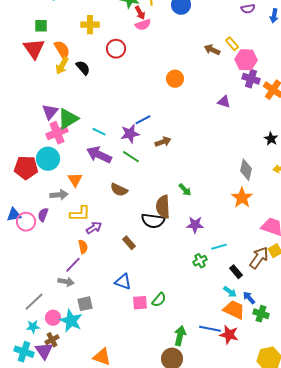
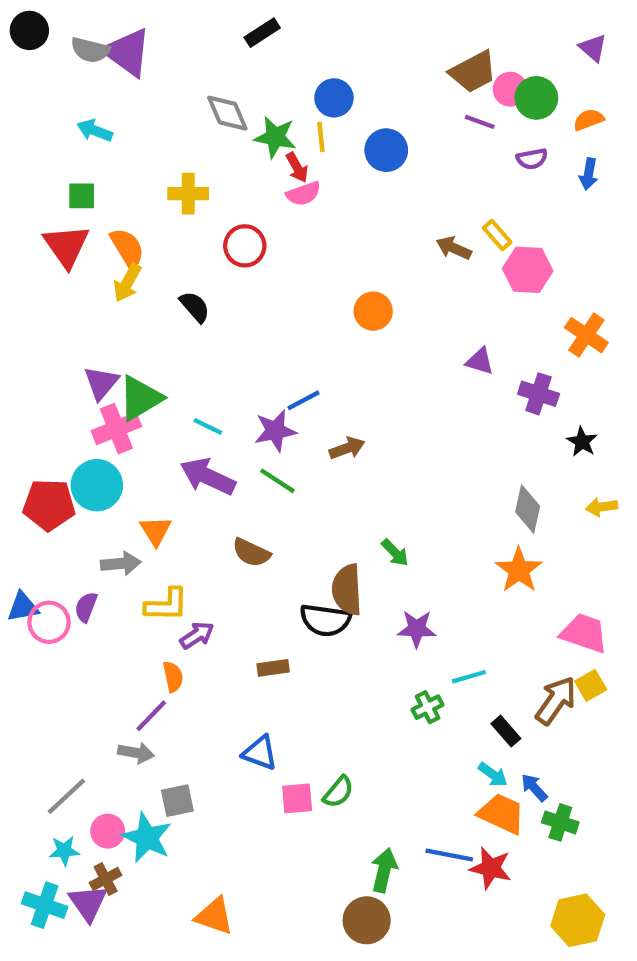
black semicircle: (83, 68) -> (195, 307), moved
purple cross: (251, 79) -> (539, 394), moved
brown rectangle: (129, 243) -> (273, 668), turned -56

